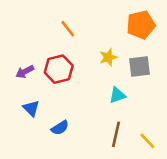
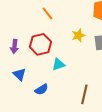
purple arrow: (25, 72) -> (14, 46), turned -56
cyan triangle: (117, 95) -> (58, 64), moved

